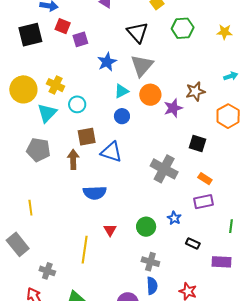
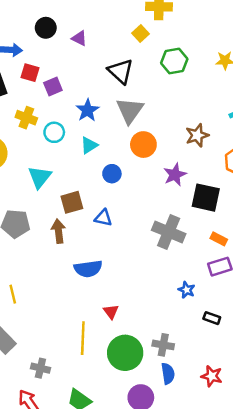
yellow cross: (56, 85) -> (26, 118), moved
cyan triangle: (121, 91) -> (89, 145), moved
cyan circle: (77, 104) -> (54, 132), moved
purple star: (173, 108) -> (175, 175), moved
cyan triangle: (47, 113) -> (40, 177), moved
black square: (198, 144) -> (206, 198), size x1.4
blue triangle: (111, 152) -> (103, 218), size x0.7
green circle: (146, 227) -> (125, 353), moved, size x1.5

